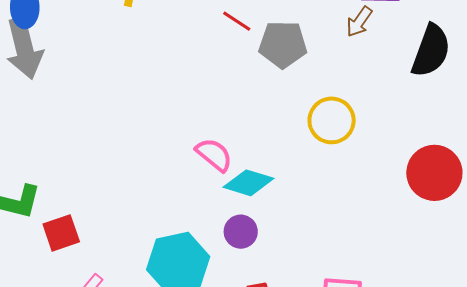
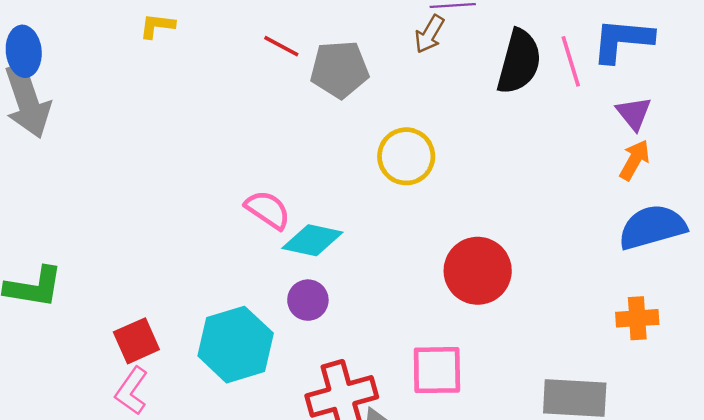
red circle: (434, 173) -> (478, 271), moved
red square: (61, 233) -> (136, 341), moved

